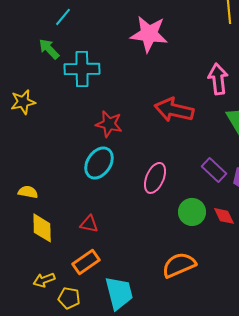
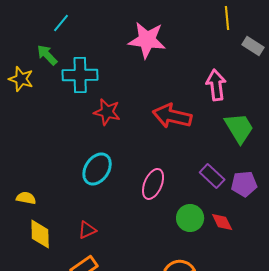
yellow star: (23, 102) -> (21, 79), moved, turned 30
red star: (109, 124) -> (107, 112), moved
red triangle: (89, 224) -> (87, 230), turned -36

